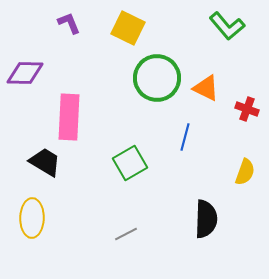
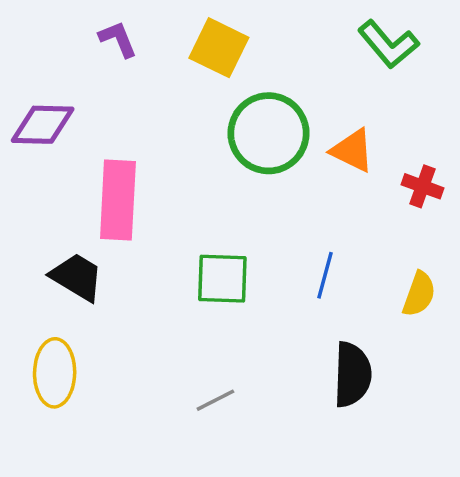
blue line: (185, 137) -> (325, 275), moved
green square: (130, 163) -> (222, 279), turned 32

